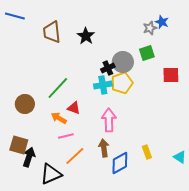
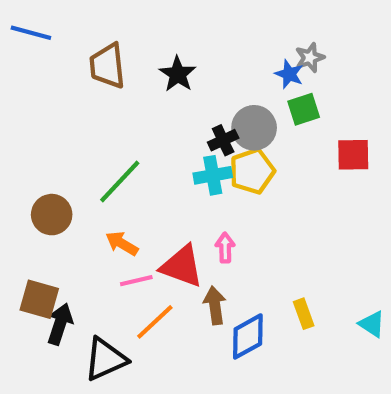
blue star: (162, 22) -> (289, 74), moved
red triangle: (74, 108) -> (182, 266), moved, size x1.6
pink arrow: (109, 120) -> (225, 248), size x0.6

